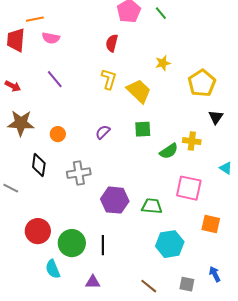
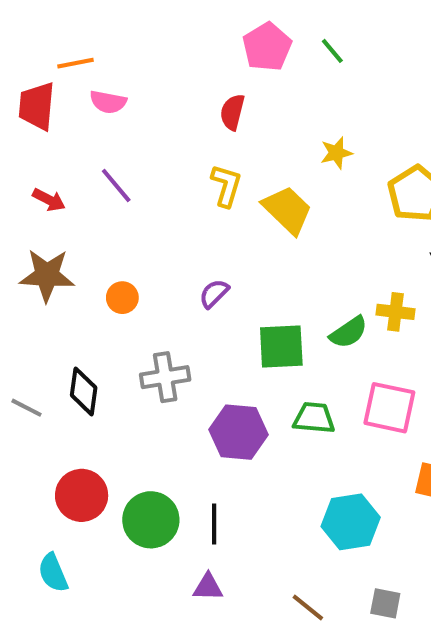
red arrow: (13, 86) -> (49, 200), moved
green square: (143, 129) -> (281, 347), moved, size x1.4
black diamond: (39, 165) -> (84, 391), moved
green trapezoid: (152, 206) -> (314, 418), moved
cyan semicircle: (53, 269) -> (53, 573), moved
purple triangle: (93, 282) -> (208, 587), moved

